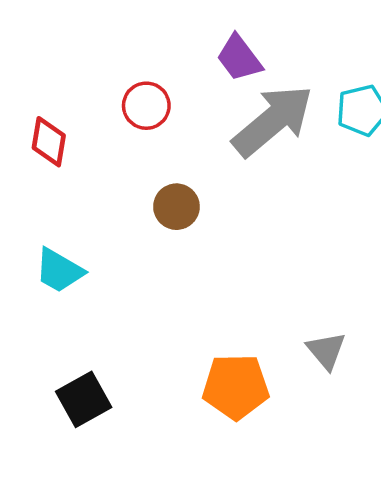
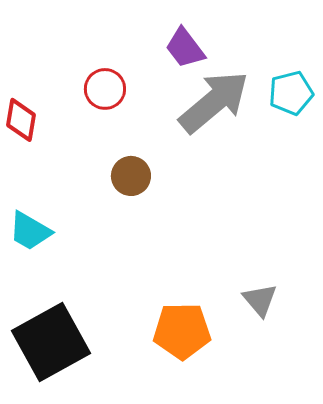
black square: (84, 399) -> (51, 342), size x1.6

